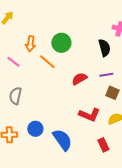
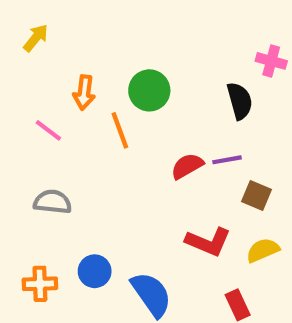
orange line: (47, 62) -> (120, 130), turned 30
purple line: (106, 75) -> (227, 160), moved
gray semicircle: (15, 96) -> (53, 202), turned 84

